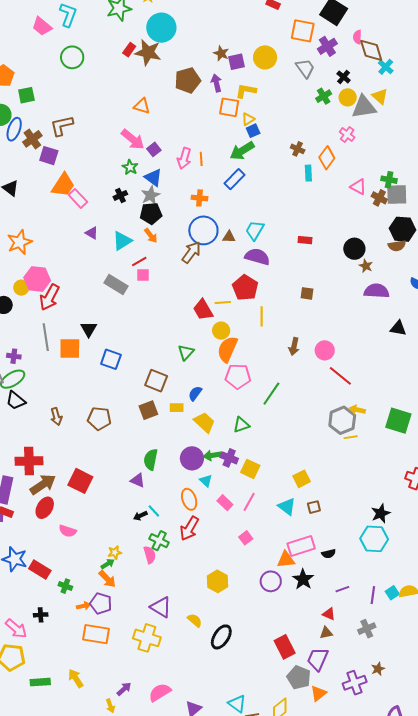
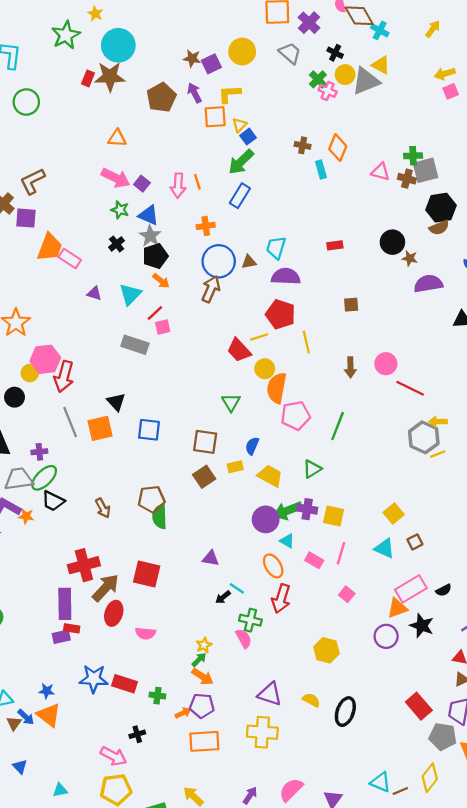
pink cross: (347, 135) -> (328, 91), moved
green arrow: (212, 455) -> (288, 511), size x1.4
green semicircle: (151, 459) -> (160, 517), moved

